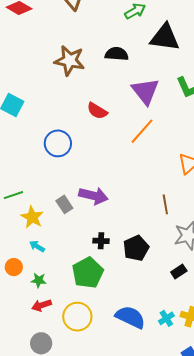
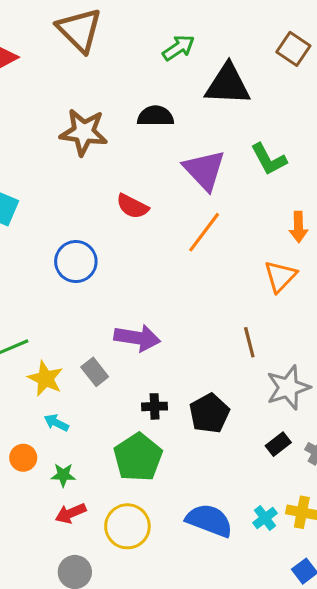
gray rectangle: (64, 204) -> (95, 372), moved

